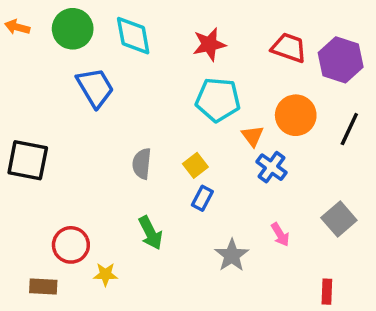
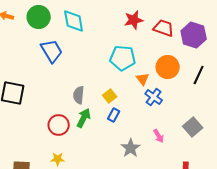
red star: (209, 44) -> (134, 20), moved
green arrow: (150, 233) -> (84, 118), moved, turned -126
red circle: (71, 245) -> (59, 125), moved

